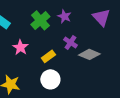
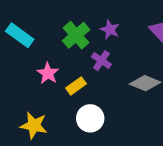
purple cross: (70, 42) -> (101, 61), moved
yellow rectangle: (48, 56) -> (76, 86), moved

